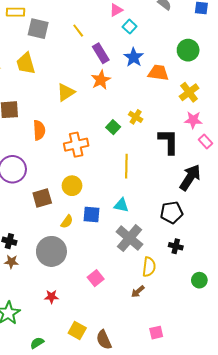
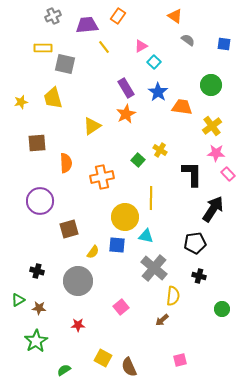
yellow line: (78, 31) -> (104, 47), moved
yellow circle: (72, 186) -> (125, 217), moved, size x1.4
brown star: (11, 262) -> (39, 308), moved

